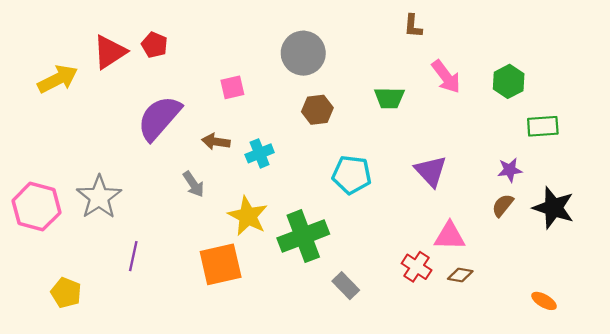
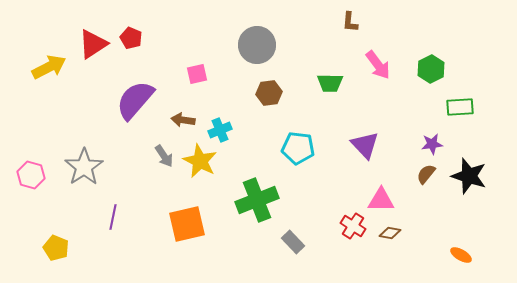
pink hexagon: (36, 207) -> (31, 175), size x0.7
yellow star: (248, 216) -> (200, 161), moved

